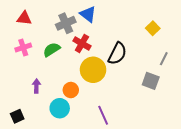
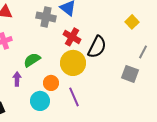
gray cross: (66, 23) -> (46, 17), turned 36
red cross: (82, 43) -> (72, 37), moved
green semicircle: (52, 50) -> (32, 60), moved
purple line: (103, 115) -> (74, 97), moved

